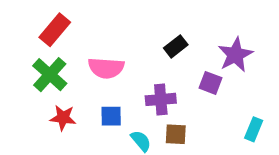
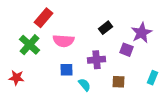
red rectangle: (55, 30) -> (44, 18), moved
red star: (63, 118) -> (16, 78), moved
brown square: (176, 134) -> (118, 82), moved

